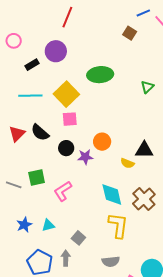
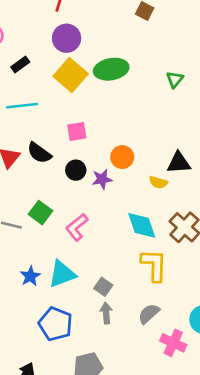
purple circle: (56, 51) -> (67, 38), moved
yellow square: (66, 94) -> (71, 75), moved
green square: (37, 178) -> (41, 213), turned -36
cyan triangle: (48, 225) -> (62, 274), size x1.6
gray arrow: (66, 258) -> (106, 313), moved
gray semicircle: (111, 261) -> (149, 314), turned 150

